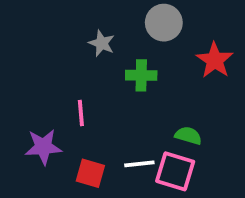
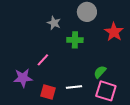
pink line: (81, 113) -> (43, 60), turned 48
green semicircle: (188, 136) -> (100, 72), turned -64
pink square: (175, 171) -> (106, 91), moved

